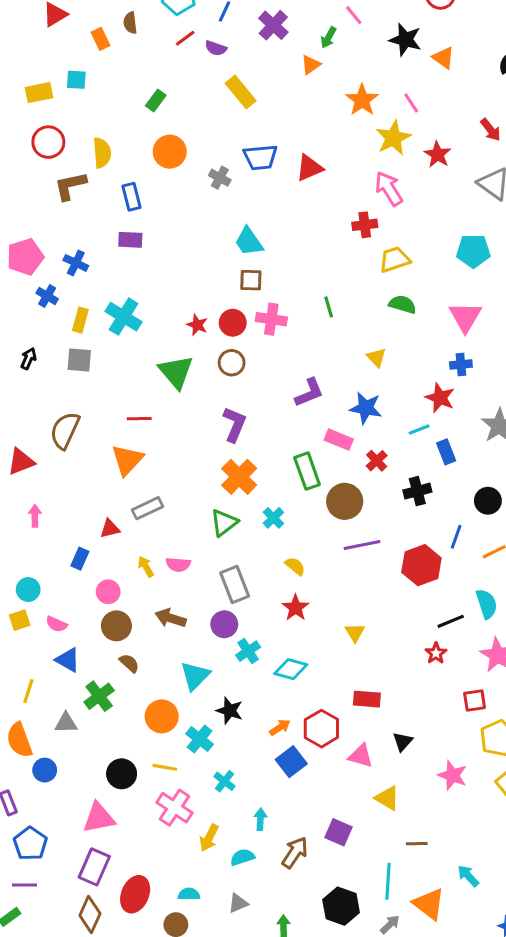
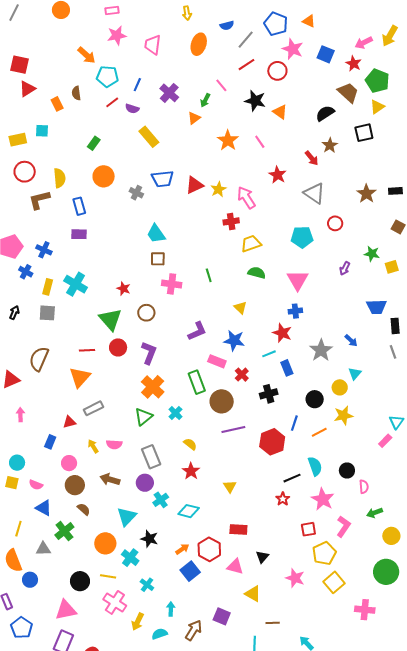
yellow star: (393, 138) -> (218, 189), moved, size x0.7
red circle: (233, 323) -> (118, 347), moved
yellow square: (20, 620) -> (12, 483), turned 32

